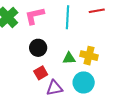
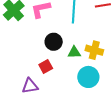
black circle: (38, 48) -> (54, 42), moved
purple triangle: (54, 88) -> (30, 86), moved

